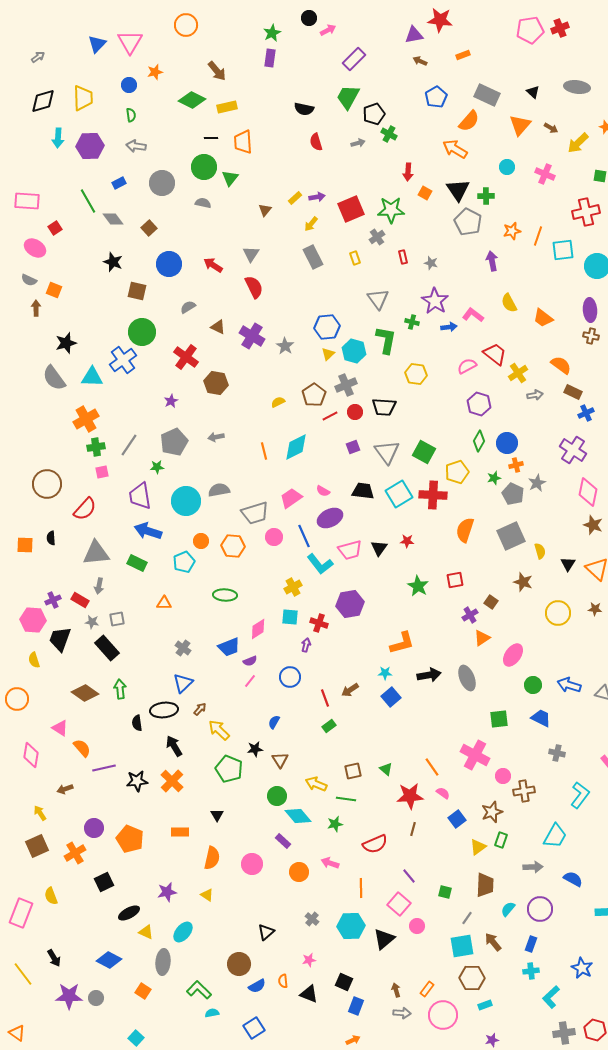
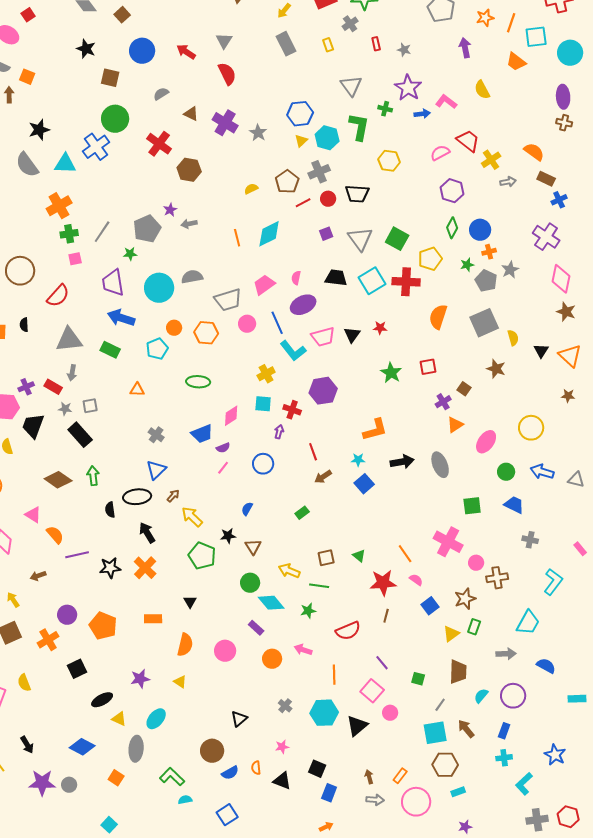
orange trapezoid: (543, 318) -> (516, 62), moved
purple star: (171, 401) -> (170, 210), moved
pink semicircle: (323, 491) -> (296, 278), turned 72
yellow circle: (558, 613) -> (531, 428), moved
red line: (325, 698) -> (313, 452), moved

